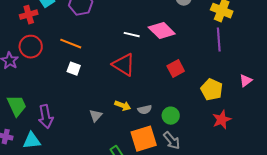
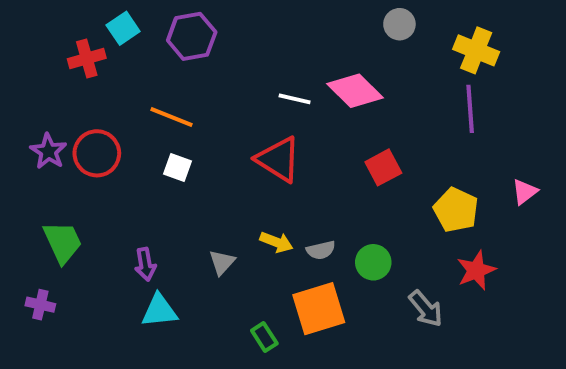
red circle: (31, 47) -> (97, 153), moved
purple arrow: (46, 117) -> (145, 264), moved, size x0.7
cyan triangle: (32, 141) -> (159, 311), moved
gray arrow: (172, 141) -> (426, 309), moved

